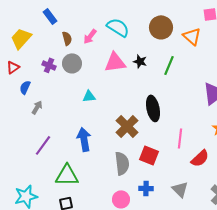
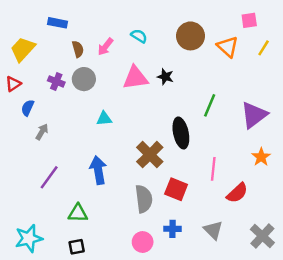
blue rectangle: (50, 16) -> (58, 23), turned -42
cyan semicircle: (118, 27) -> (139, 36), size x0.6
green line: (169, 65) -> (210, 105), moved
green triangle: (67, 175) -> (78, 213), size x0.7

